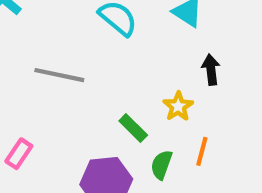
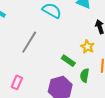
gray line: (59, 75) -> (29, 42), turned -60

